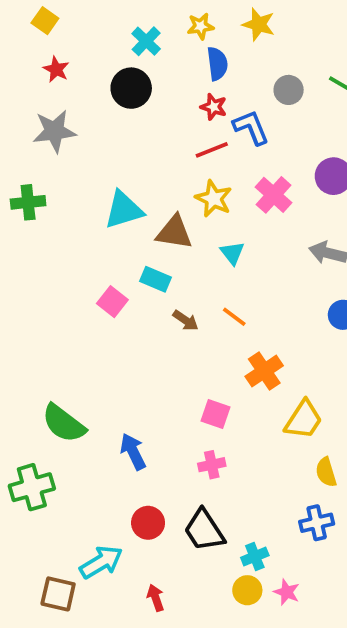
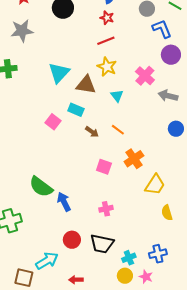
blue L-shape: (251, 127) -> (162, 29), moved
pink cross: (274, 195) -> (145, 76), moved
cyan triangle: (124, 210) -> (59, 73), turned -30
pink square: (215, 414) -> (104, 167), moved
green semicircle: (64, 423) -> (41, 187), moved
blue cross: (317, 523) -> (158, 254), moved
black trapezoid: (204, 530) -> (102, 244), turned -45
red arrow: (156, 598) -> (76, 280), turned -72

